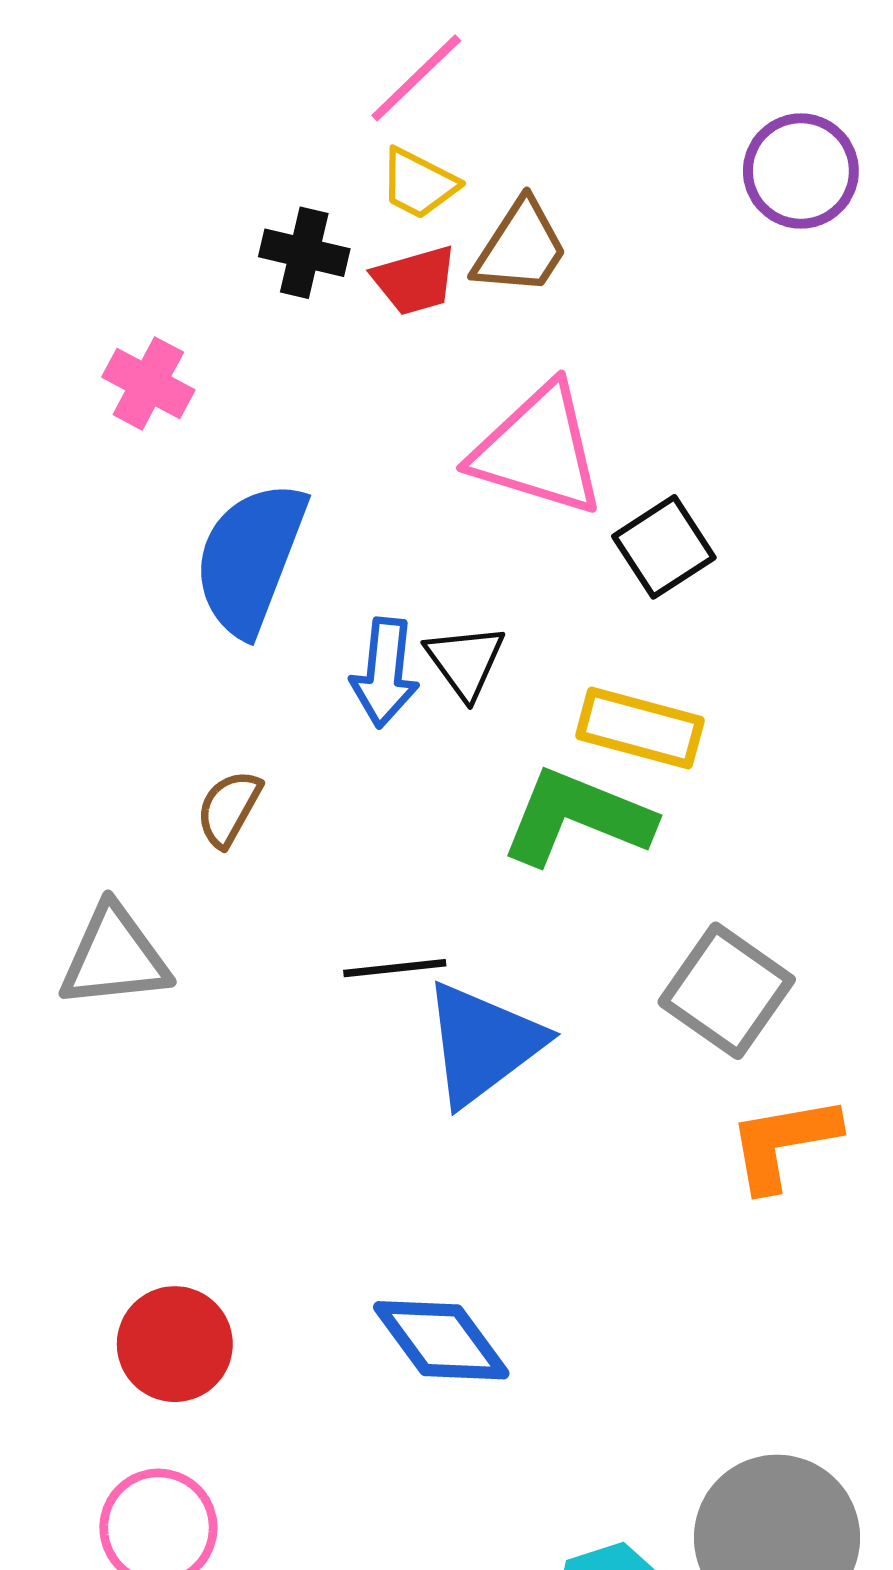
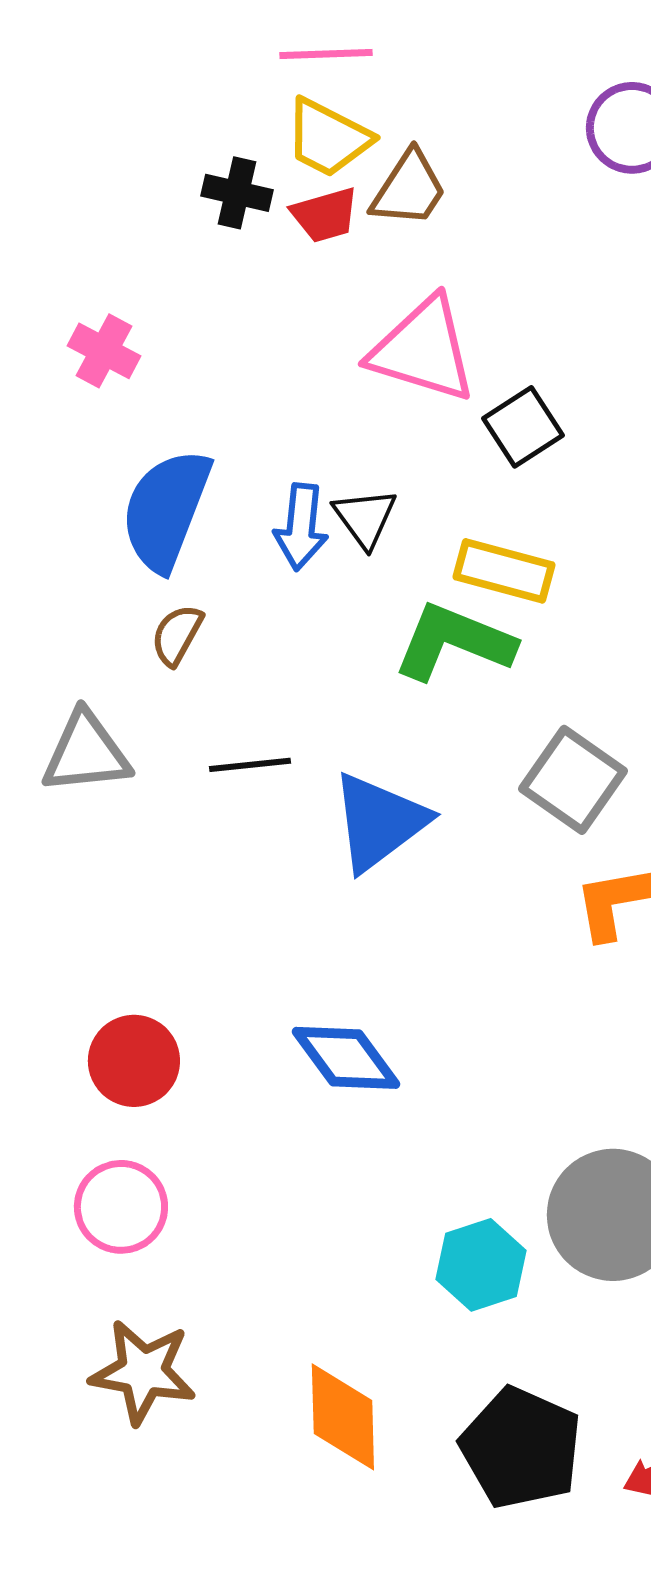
pink line: (416, 78) -> (326, 54), turned 42
yellow trapezoid: (419, 184) -> (328, 138), size x1.4
pink cross: (148, 383) -> (104, 351), moved
blue semicircle: (250, 558) -> (166, 510), moved
black line: (395, 968) -> (250, 765), moved

